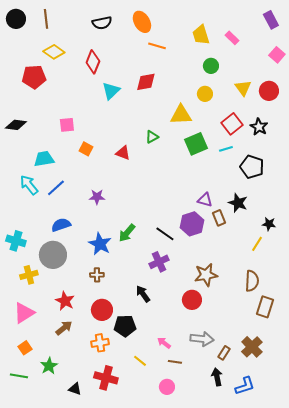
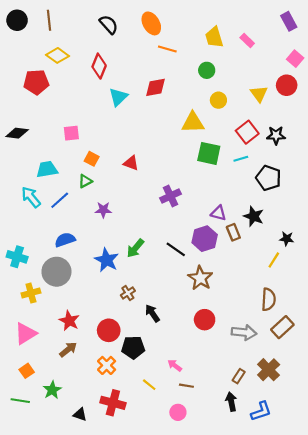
black semicircle: (102, 23) -> (109, 25), turned -120
green circle: (211, 66) -> (207, 70), moved
red circle: (269, 91) -> (287, 85), moved
black star: (259, 127) -> (276, 135), turned -30
green triangle: (152, 137) -> (85, 181), moved
green square: (196, 144) -> (209, 153), turned 35
purple cross: (159, 262) -> (170, 196), moved
brown cross: (97, 275) -> (128, 293), moved, turned -32
brown star: (206, 275) -> (200, 278), moved, turned -30
brown rectangle: (265, 307) -> (282, 327), turned 30
gray arrow: (202, 339) -> (244, 332), moved
orange cross: (100, 343) -> (107, 365), turned -36

